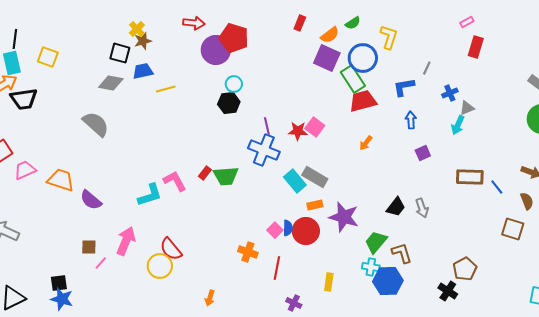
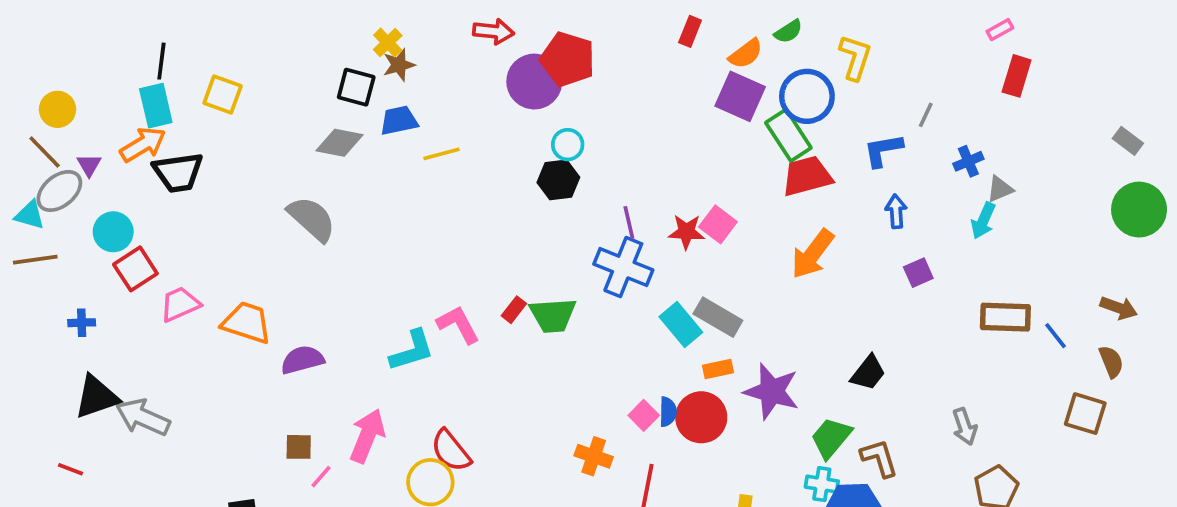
orange arrow: (366, 143) -> (813, 254), size x1.8
purple semicircle: (91, 200) -> (302, 360), turned 125
gray arrow: (422, 208) -> (965, 427), moved

